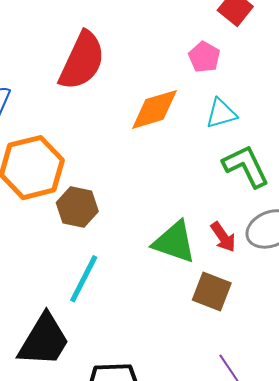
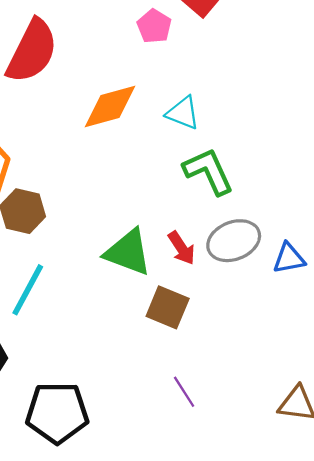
pink pentagon: (204, 57) -> (154, 26), moved
cyan triangle: (221, 113) -> (183, 113), turned 36

